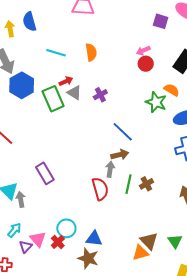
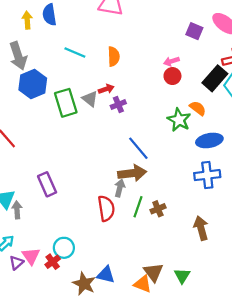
red arrow: (66, 81) -> (106, 89), moved
brown arrow: (120, 155) -> (132, 173), size x1.4
blue triangle: (94, 239) -> (106, 275), moved
orange triangle: (140, 253) -> (143, 284), turned 30

